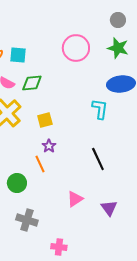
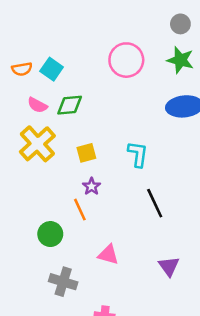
cyan square: (18, 55) -> (52, 69), turned 30
cyan L-shape: (100, 109) -> (138, 154), moved
pink triangle: (75, 199) -> (108, 255), moved, turned 48

